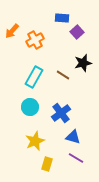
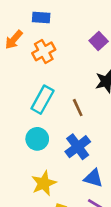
blue rectangle: (62, 18) -> (41, 17), moved
brown line: (63, 75) -> (78, 108), moved, turned 32

